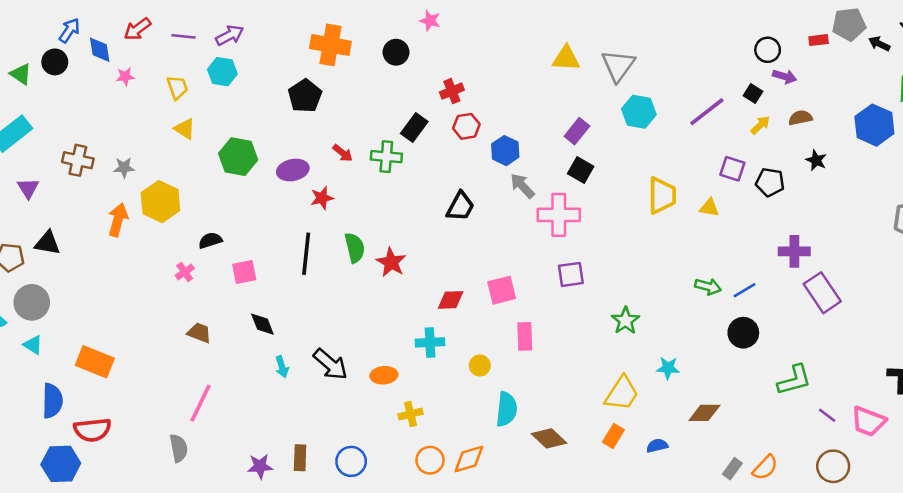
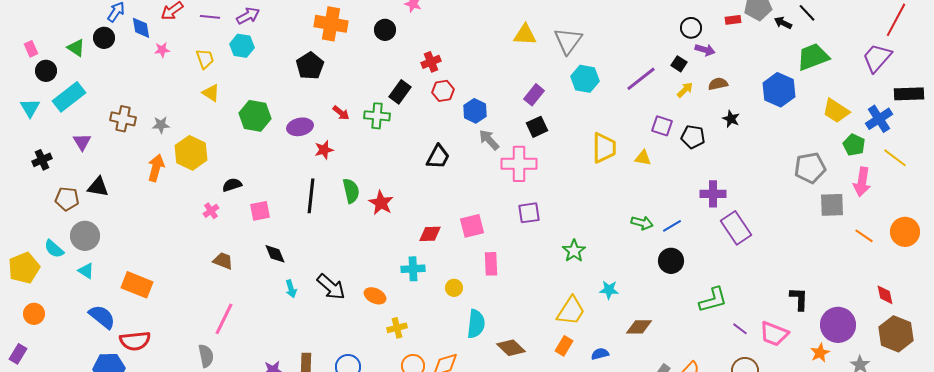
black square: (581, 170) -> (537, 127), turned 35
orange ellipse: (384, 375) -> (375, 296), turned 30
blue semicircle: (52, 401) -> (102, 317), turned -52

